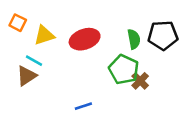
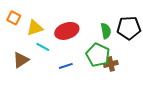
cyan line: (34, 61) -> (43, 47), moved
brown cross: (140, 81) -> (111, 64), turned 32
blue line: (83, 106) -> (66, 66), moved

